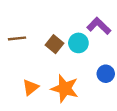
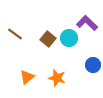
brown line: (17, 38) -> (15, 34), turned 42
orange star: (65, 89) -> (57, 78), size x0.7

